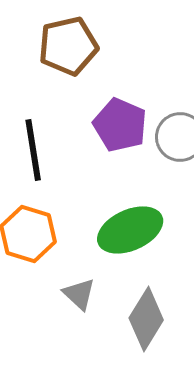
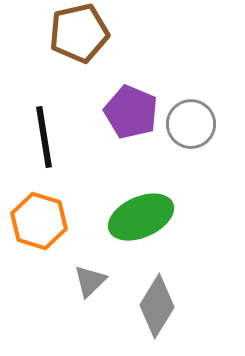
gray triangle: (79, 294) -> (90, 281), turned 33

